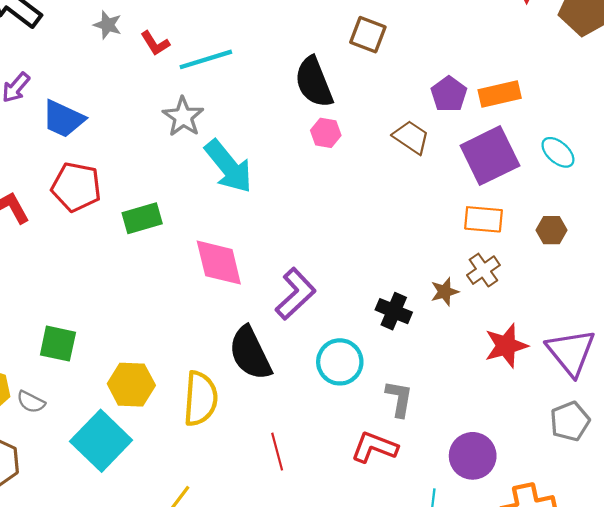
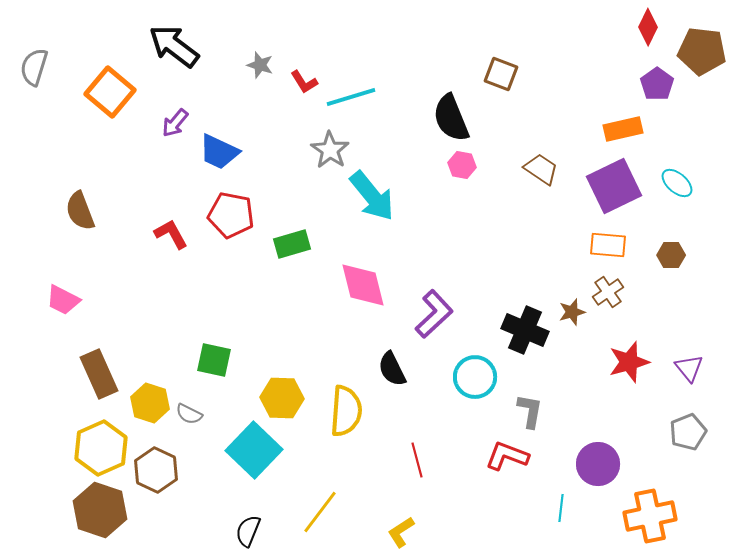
purple pentagon: (449, 94) -> (657, 84), moved
black cross: (394, 311) -> (525, 330), size x1.4
purple triangle: (571, 352) -> (689, 368), size x0.6
black semicircle: (250, 353) -> (392, 369), size x0.7

